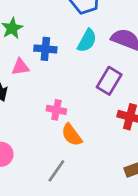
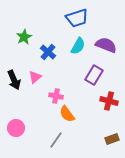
blue cross: (45, 49) -> (48, 52), turned 35
pink triangle: (20, 67) -> (35, 77), moved, turned -32

